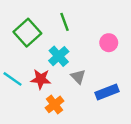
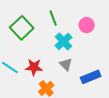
pink circle: (109, 43) -> (87, 25), moved
cyan cross: (59, 56) -> (63, 41), moved

